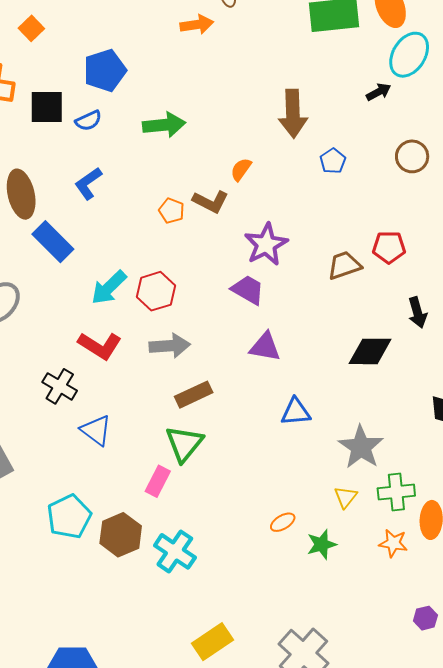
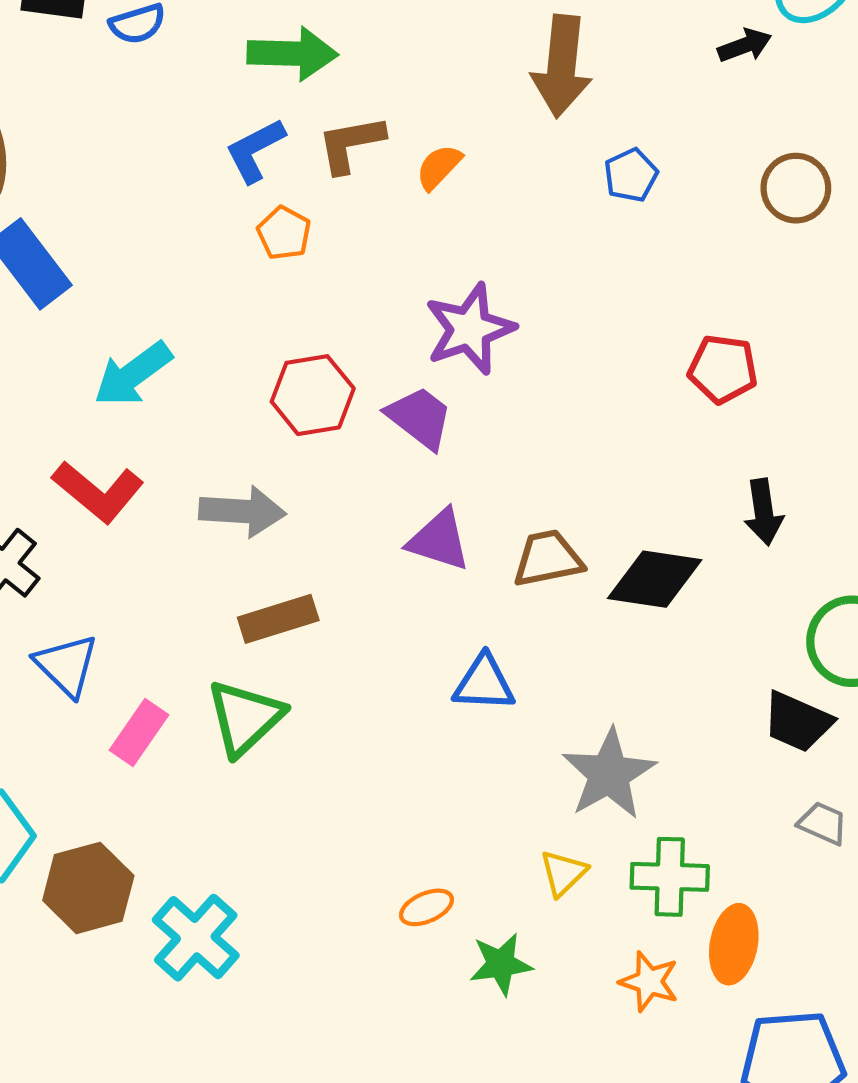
blue L-shape: (88, 183) -> (255, 150), moved
brown L-shape: (211, 202) -> (351, 144), moved, turned 135
brown trapezoid: (344, 265) -> (548, 559), moved
red hexagon: (156, 291) -> (313, 395), moved
pink rectangle: (158, 481) -> (139, 733), moved

